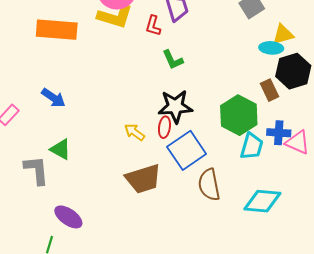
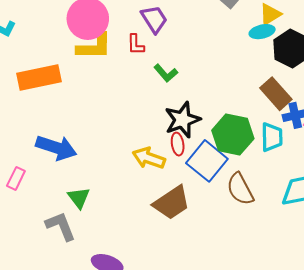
brown rectangle: (269, 90) -> (276, 94), moved, size x1.4
blue arrow: (53, 98) -> (56, 148), size x1.5
green hexagon: (239, 115) -> (233, 135), moved
yellow arrow: (135, 132) -> (149, 158), size x1.4
green triangle: (60, 149) -> (79, 198), turned 40

